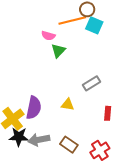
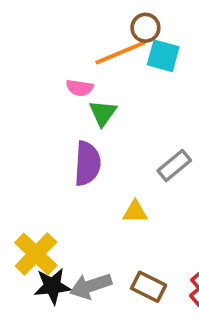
purple semicircle: (34, 108) -> (87, 163), moved

